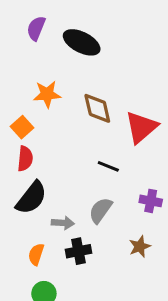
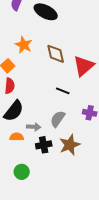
orange star: (47, 94) -> (24, 45), turned 30
brown star: (140, 246) -> (70, 145), moved, size x1.5
orange semicircle: (36, 254) -> (17, 137), moved, turned 72

